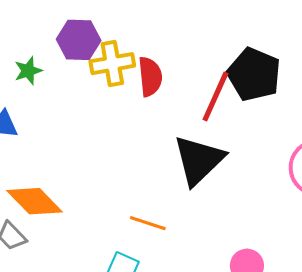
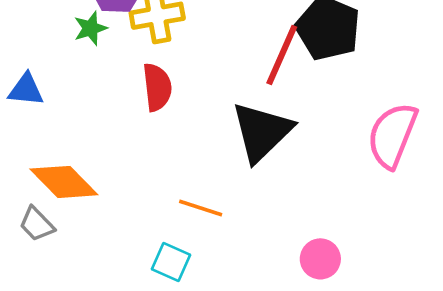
green star: (28, 71) -> (90, 28), moved
red semicircle: (150, 77) -> (157, 87), moved

